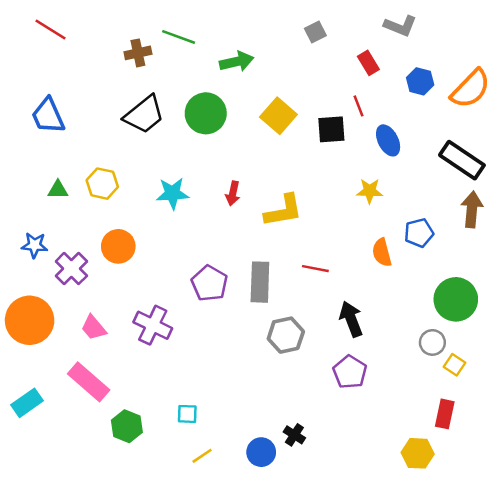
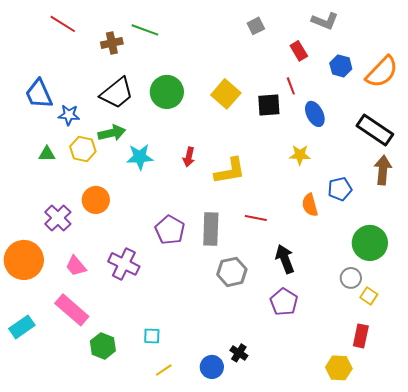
red line: (51, 30) -> (63, 24), moved
green arrow: (237, 62) -> (112, 133), moved
blue star: (34, 245) -> (69, 115), moved

